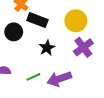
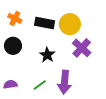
black rectangle: (37, 20) -> (45, 23), moved
purple arrow: (59, 79) -> (64, 82), turned -55

